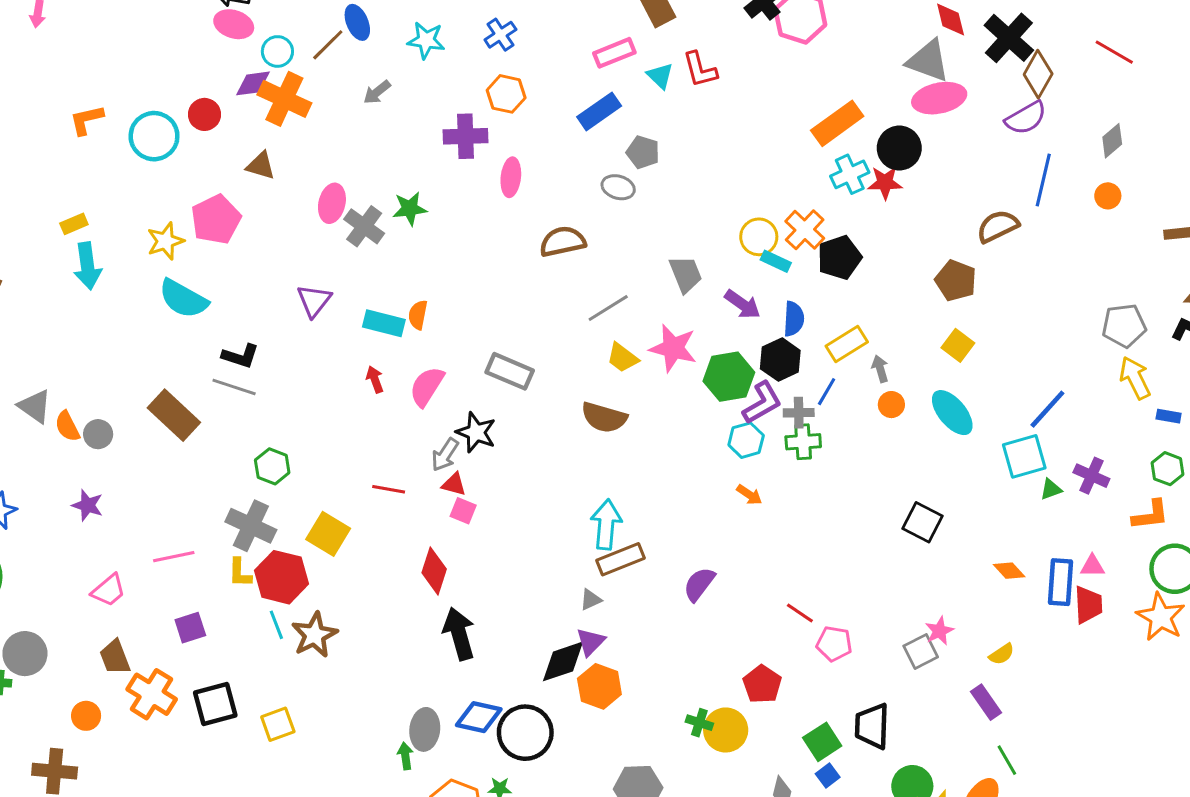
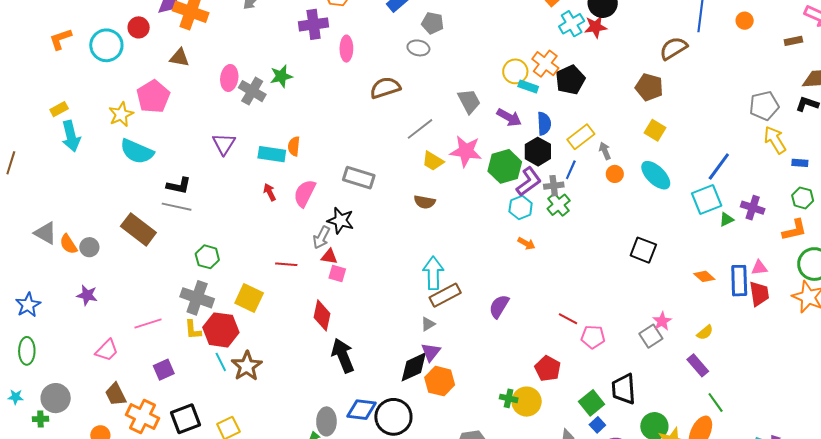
brown semicircle: (604, 417) -> (425, 202), size x0.7
green cross: (803, 442) -> (559, 205), turned -30

